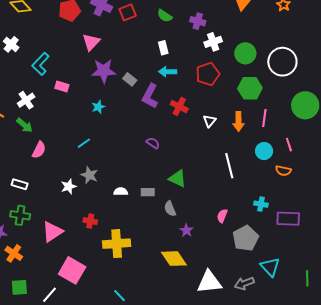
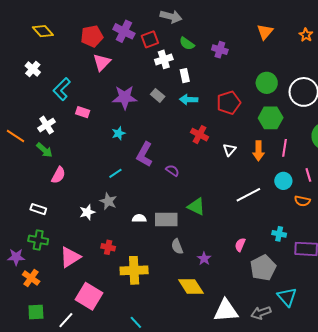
pink triangle: (91, 42) -> (102, 62), moved
white cross: (213, 42) -> (164, 59), moved
gray rectangle: (130, 79) -> (158, 95), moved
purple L-shape: (150, 96) -> (144, 154), moved
cyan line: (84, 143) -> (115, 173), moved
white line: (229, 166) -> (248, 195), turned 75
gray rectangle: (148, 192) -> (166, 219), size x1.6
gray semicircle: (170, 209) -> (177, 247), moved

